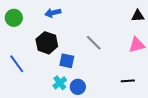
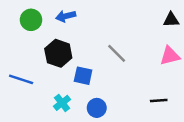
green circle: (14, 18) -> (31, 20), moved
blue line: (17, 64) -> (21, 79), turned -36
cyan cross: (60, 83) -> (62, 103), moved

